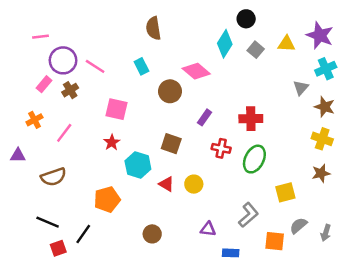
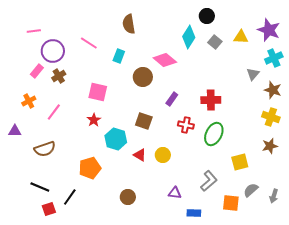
pink line: (95, 66) -> (89, 43), moved
cyan rectangle: (141, 66) -> (119, 56), turned 48

